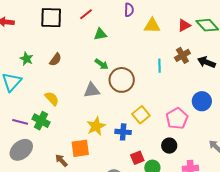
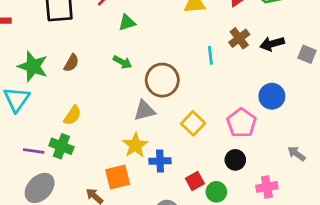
green star: (26, 59) -> (33, 66), size x1.6
black arrow: (206, 62) -> (272, 44), turned -30
green arrow: (102, 64) -> (122, 62), moved
gray triangle: (92, 90) -> (144, 111), moved
yellow semicircle: (52, 99) -> (72, 115), turned 84
blue cross: (123, 132) -> (160, 161), moved

